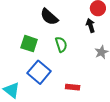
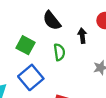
black arrow: (91, 25) -> (82, 36), moved

